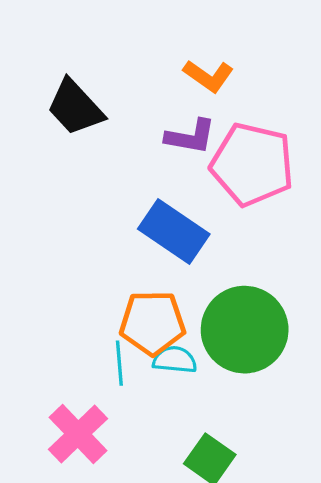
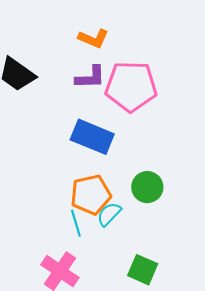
green circle: (245, 330) -> (147, 187), size x0.6
cyan semicircle: (175, 360) -> (109, 214), turned -40

